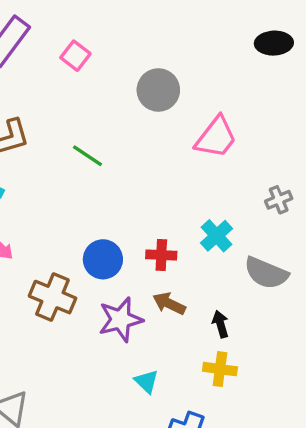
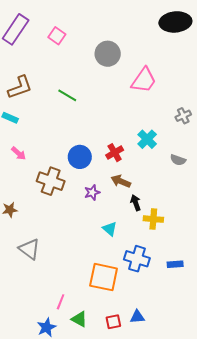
black ellipse: (274, 43) -> (175, 22), size x1.4
red cross: (161, 255) -> (115, 153), turned -30
gray semicircle: (266, 273) -> (178, 160), size x0.6
purple star: (121, 320) -> (92, 192), size x0.6
black arrow: (220, 324) -> (136, 203), moved

